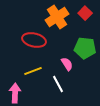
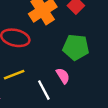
pink semicircle: (67, 64) -> (63, 76), moved

